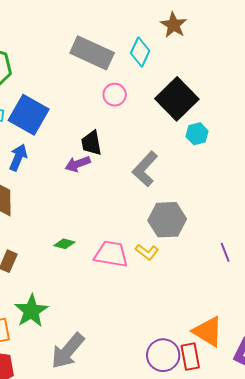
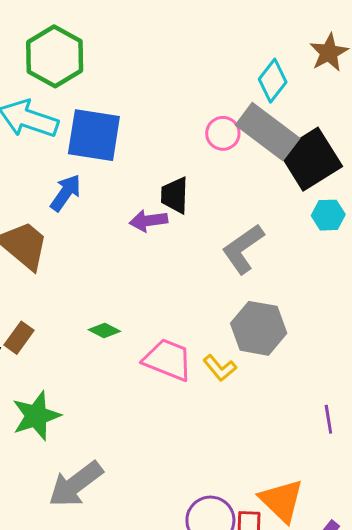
gray rectangle: (92, 53) -> (268, 132), moved
blue square: (29, 115) -> (94, 135), turned -33
purple line: (225, 252) -> (328, 419), moved

